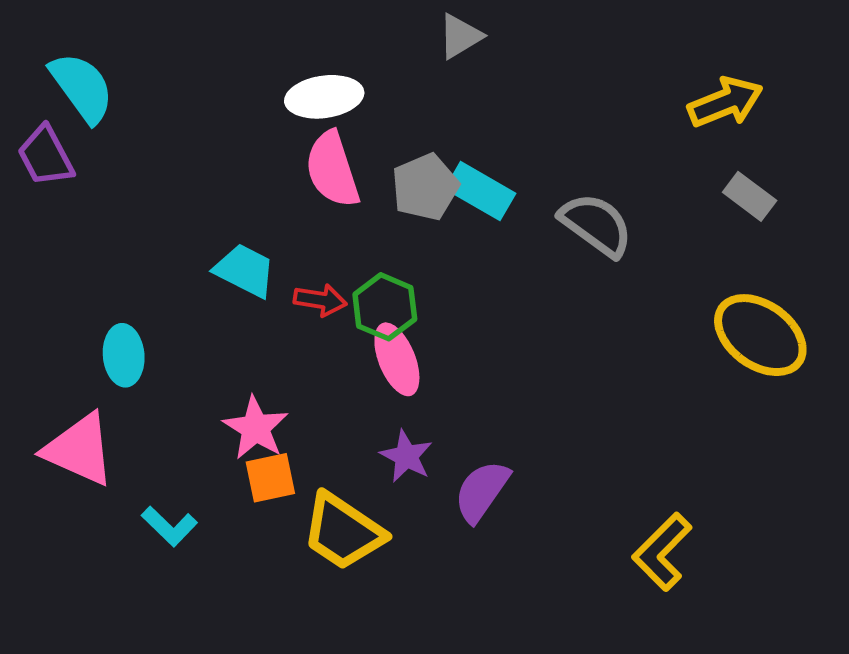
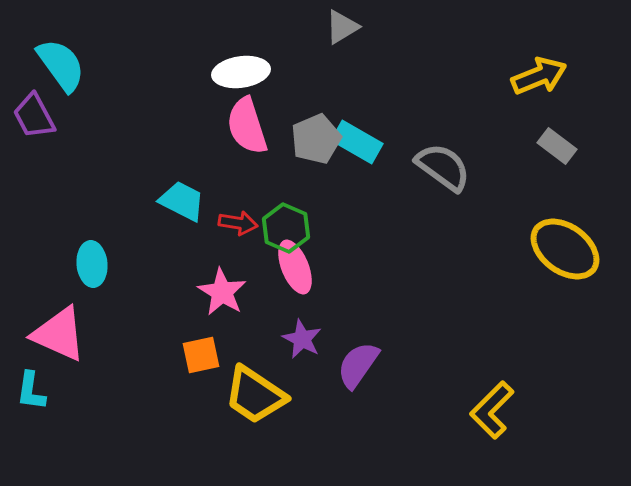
pink star: (256, 428) -> (222, 292), moved
cyan L-shape: (169, 526) -> (31, 391), moved, turned 54

